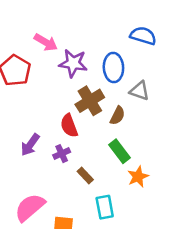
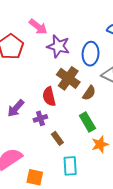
brown cross: (90, 101) -> (68, 78), turned -30

